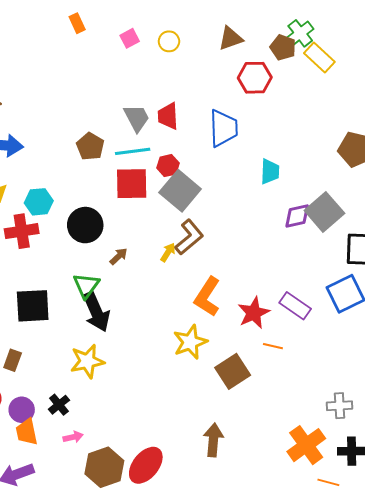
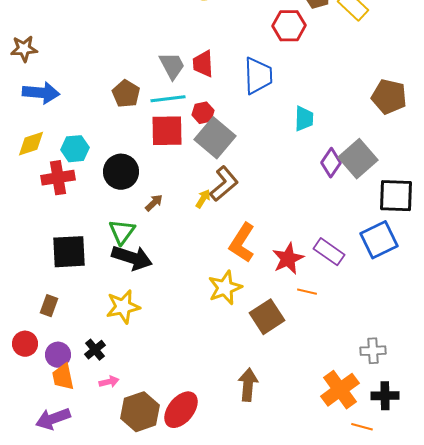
purple diamond: (297, 216) -> (331, 163), turned -44
black arrow: (96, 312) -> (132, 258), turned -48

